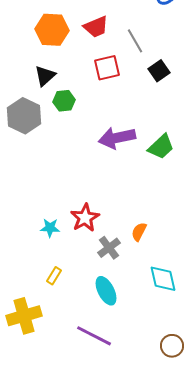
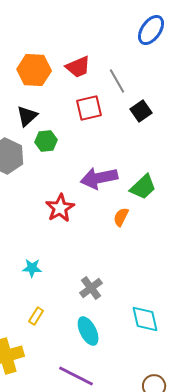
red star: (85, 218) -> (60, 208), moved
orange semicircle: (139, 232) -> (121, 217), moved

